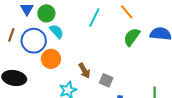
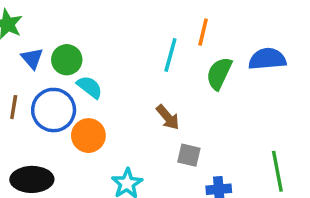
orange line: (127, 12) -> (203, 32), turned 63
cyan line: (94, 17) -> (170, 55), moved
brown arrow: (84, 71) -> (168, 117), moved

